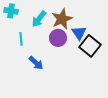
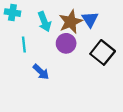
cyan arrow: (39, 19) -> (44, 22), turned -60
blue triangle: (79, 33) -> (90, 19), moved

